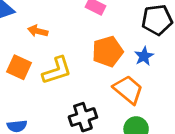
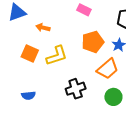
orange trapezoid: (128, 90) -> (108, 69), turned 100

